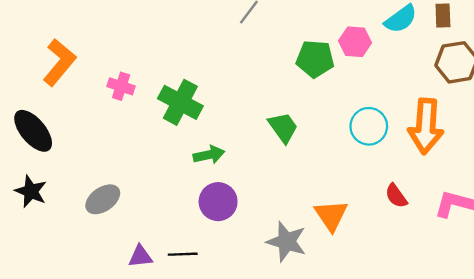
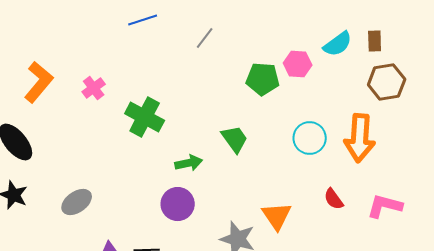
pink cross: (121, 86) -> (94, 88), moved, turned 35
green arrow: (209, 155) -> (189, 163), moved

